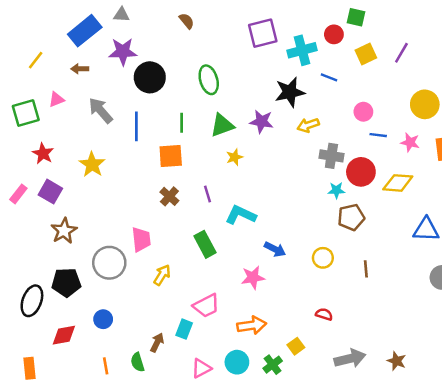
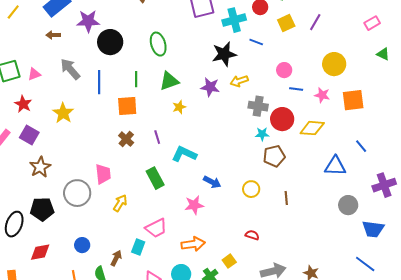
yellow line: (36, 60) -> (13, 12), moved
pink triangle: (56, 99) -> (34, 74), moved
purple star: (262, 122) -> (210, 87), moved
blue circle: (103, 319) -> (82, 245), moved

